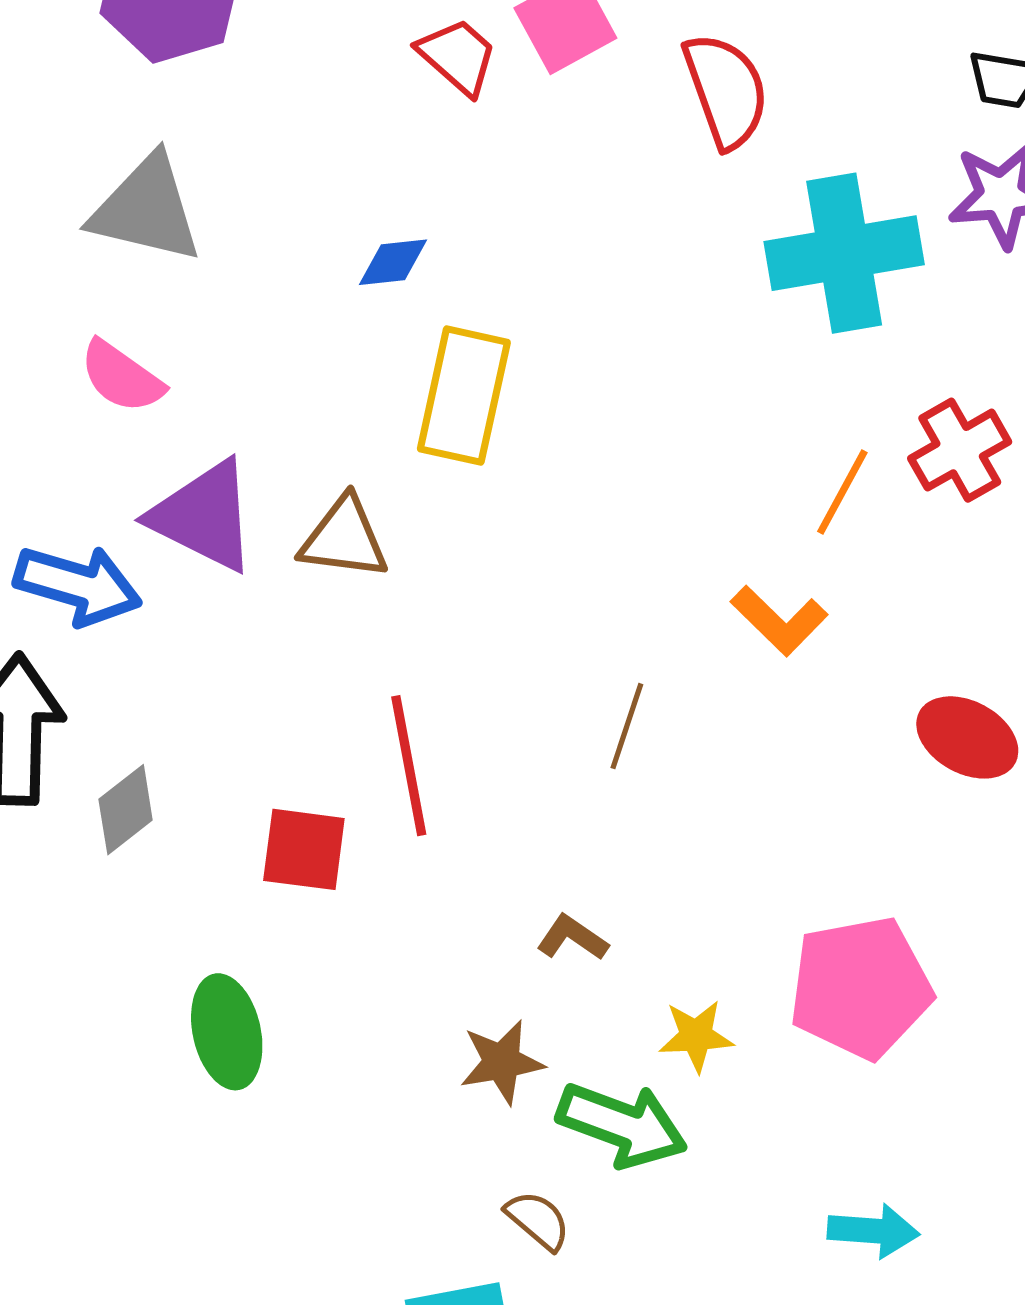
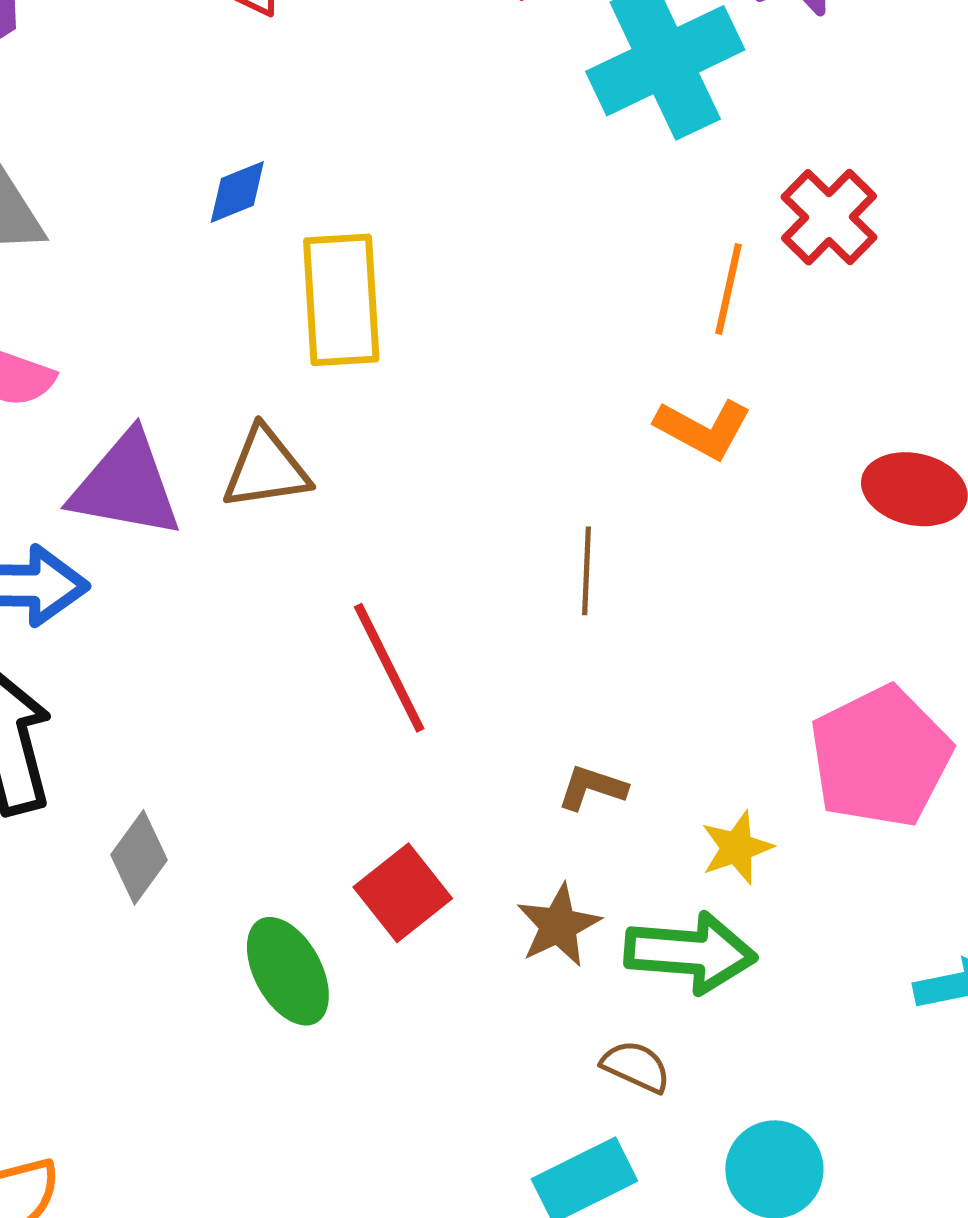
gray diamond: (126, 810) -> (139, 857), moved
red square: (304, 849) -> (403, 893), moved, turned -30

